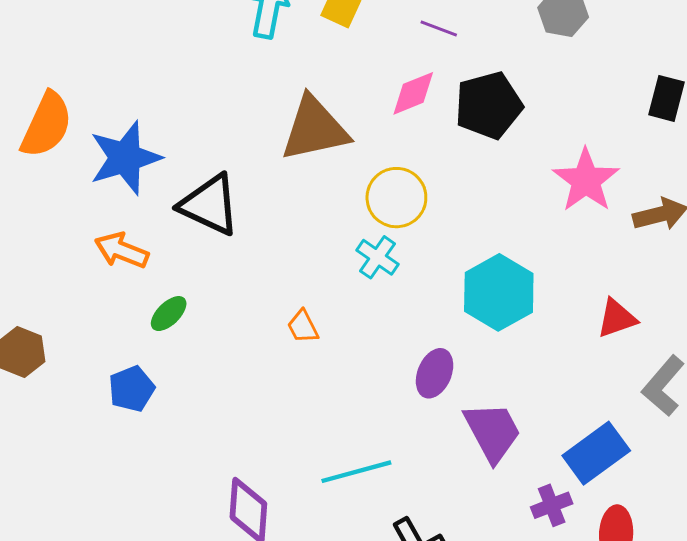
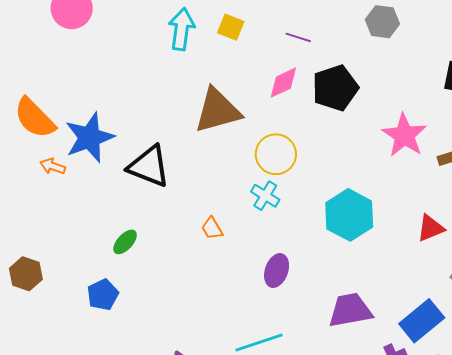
orange semicircle: (46, 125) -> (35, 118), turned 114
orange arrow: (122, 250) -> (53, 166), moved, size x0.7
orange trapezoid: (303, 327) -> (212, 228), moved
purple ellipse: (435, 373) -> (277, 271), moved
purple trapezoid: (492, 432) -> (350, 310), turned -69

